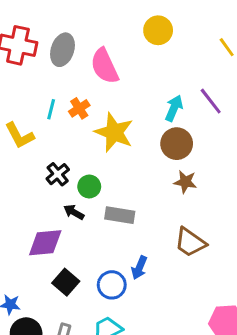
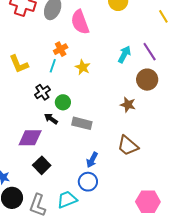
cyan line: (51, 109) -> (53, 66), moved
yellow star: (114, 132) -> (83, 67), size x0.6
brown circle: (177, 144) -> (147, 80), moved
blue circle: (112, 285) -> (88, 182), moved

